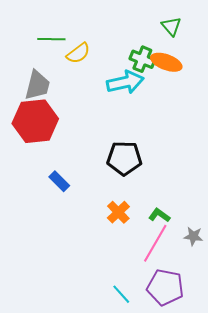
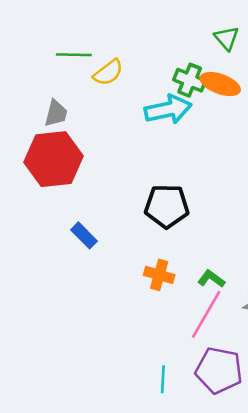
gray trapezoid: (37, 85) -> (56, 113), size x0.7
orange cross: (118, 212) -> (159, 275), turned -30
cyan line: (121, 294) -> (163, 379), turned 45

